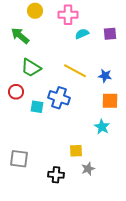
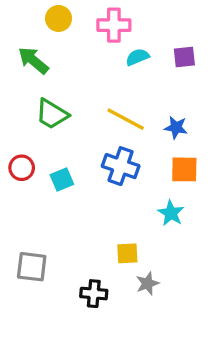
red circle: (16, 92) -> (22, 168), moved
blue cross: (59, 98) -> (121, 166), moved
cyan square: (37, 107) -> (62, 179), turned -32

